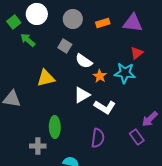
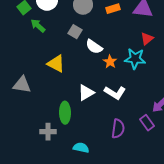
yellow triangle: (46, 78) -> (56, 64), turned 42
white triangle: (82, 95) -> (86, 93), moved
purple semicircle: (98, 138) -> (118, 129), moved

